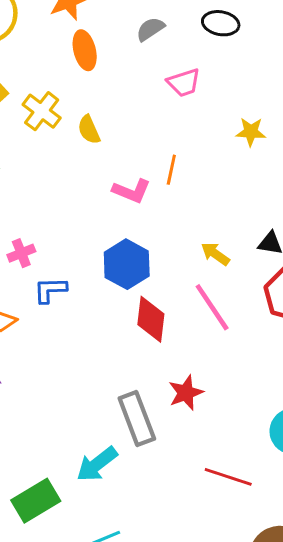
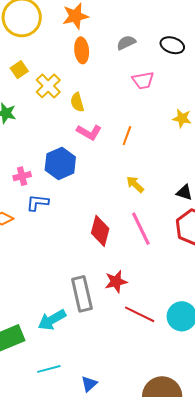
pink L-shape: (131, 191) -> (89, 132), moved
yellow arrow: (215, 254) -> (135, 184), moved
blue hexagon: (127, 264) -> (60, 163), moved
red line: (228, 477) -> (140, 314), moved

